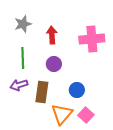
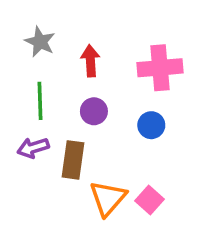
gray star: (23, 24) -> (40, 42), turned -30
blue circle: (77, 90) -> (151, 125), moved

